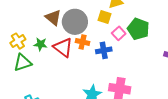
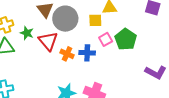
yellow square: (105, 17) -> (95, 20), turned -32
orange cross: (83, 42) -> (67, 54), moved

